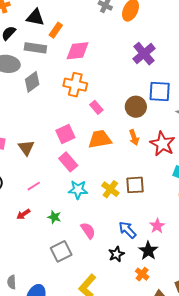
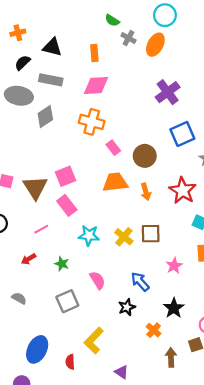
orange rectangle: (56, 30) -> (94, 53), moved, turned -42
blue square: (160, 92) -> (182, 134), turned -30
brown circle: (136, 107) -> (145, 156), moved
pink square: (65, 134) -> (65, 176), moved
orange arrow: (134, 137) -> (146, 192), moved
brown triangle: (26, 148) -> (35, 187), size x1.4
pink rectangle: (68, 162) -> (67, 205), moved
pink star: (157, 226) -> (174, 266), moved
black star: (148, 251) -> (174, 308), moved
gray semicircle: (12, 282) -> (19, 298), moved, turned 120

